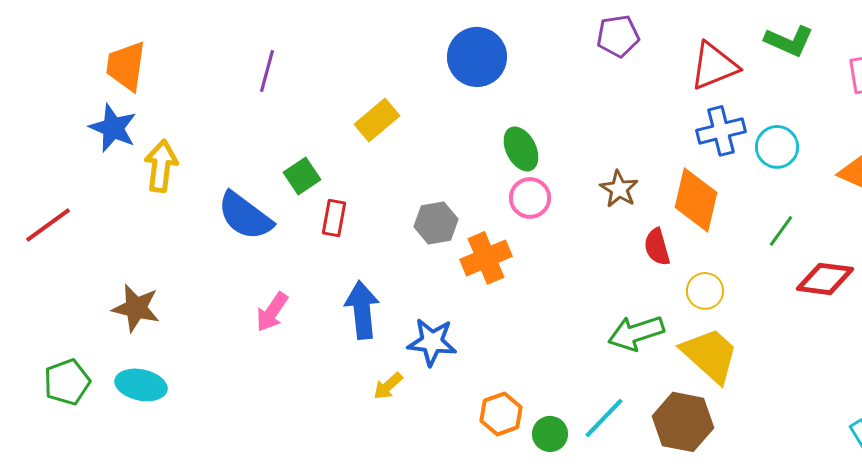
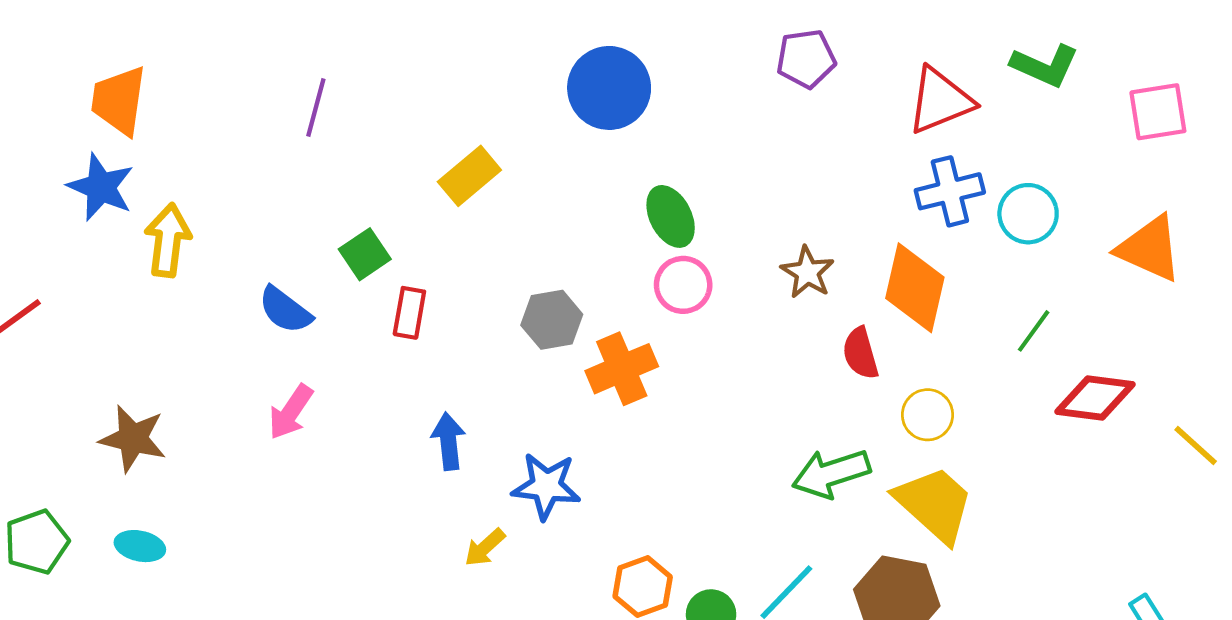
blue semicircle: (245, 216) -> (285, 310), size x0.7
blue arrow: (362, 310) -> (449, 441), size x0.7
pink arrow: (272, 312) -> (291, 412), moved
cyan ellipse: (141, 385) -> (140, 546), size x0.7

